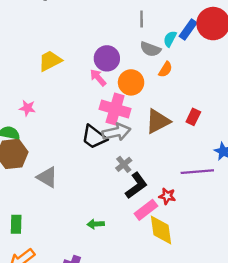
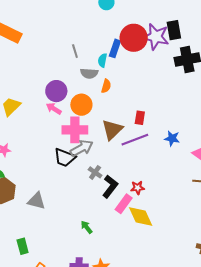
purple line: (197, 172) -> (135, 140), moved
green arrow: (96, 224) -> (87, 227), turned 72

